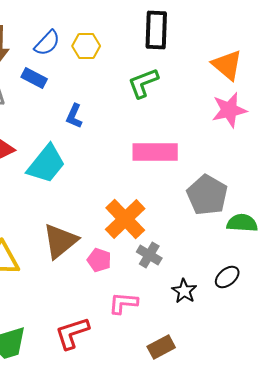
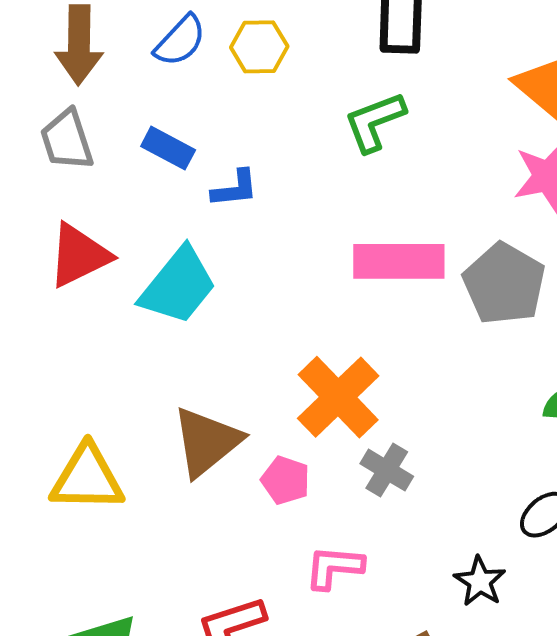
blue rectangle: (34, 78) -> (168, 148), moved
blue L-shape: (74, 116) -> (235, 189), turned -120
gray pentagon: (207, 195) -> (504, 284), moved
black star: (184, 291) -> (480, 581), moved

